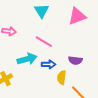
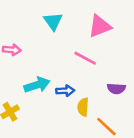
pink line: (44, 42) -> (85, 58), moved
purple semicircle: (75, 60) -> (116, 89), moved

